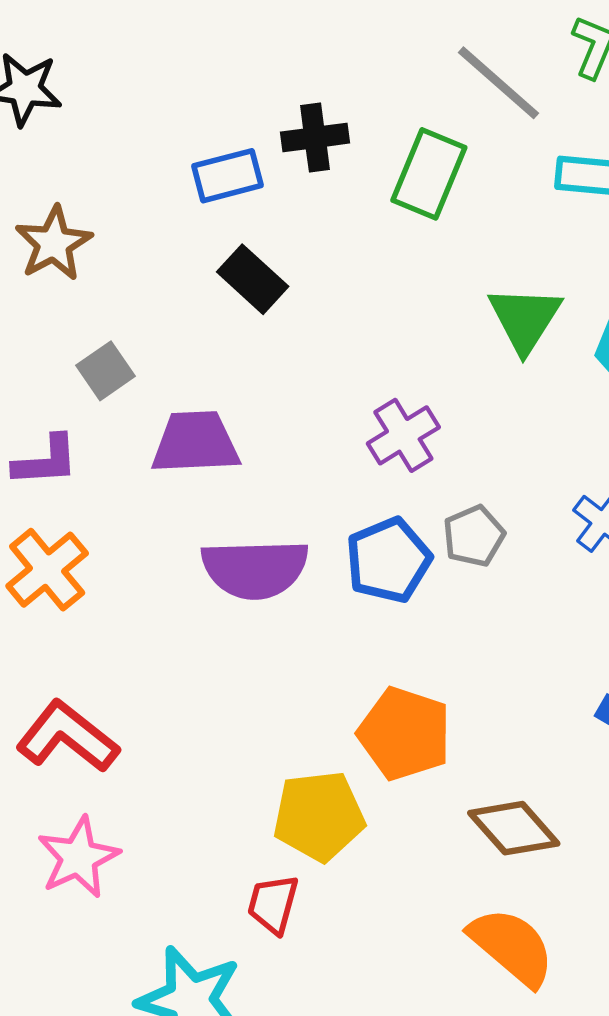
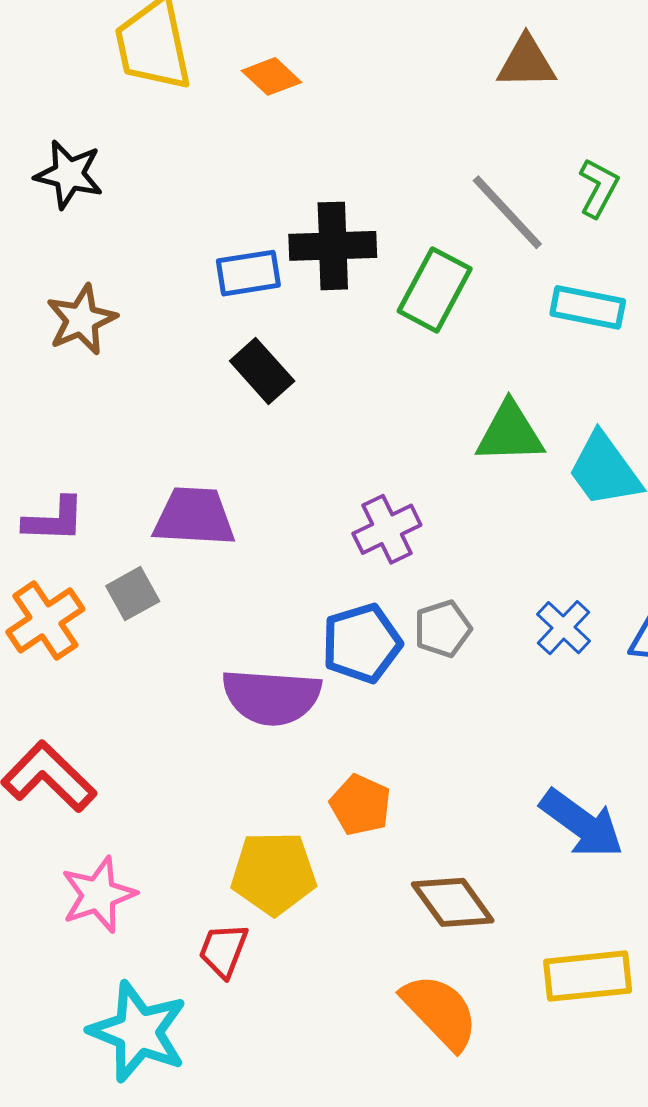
black cross: (315, 138) -> (333, 246), size x1.4
green triangle: (525, 319) -> (510, 433), turned 50
gray square: (106, 371) -> (133, 594), moved
purple semicircle: (255, 569) -> (271, 697), moved
orange pentagon: (405, 734) -> (361, 805), size x0.7
pink star: (78, 857) -> (98, 895), moved

